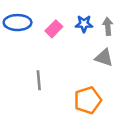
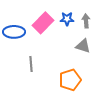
blue ellipse: (18, 23) -> (14, 32), moved
pink rectangle: (54, 29) -> (43, 23), size x1.5

